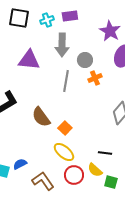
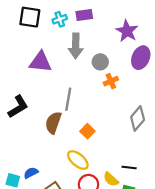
gray line: (66, 81) -> (68, 99), moved
brown semicircle: (41, 117) -> (53, 123), turned 55
orange square: (65, 128) -> (87, 131), moved
black line: (105, 153) -> (129, 167), moved

